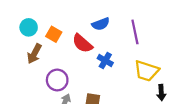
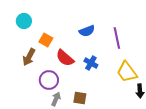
cyan circle: (29, 27) -> (24, 21), moved
red semicircle: (82, 43) -> (65, 58), moved
yellow trapezoid: (146, 71) -> (127, 72), turned 35

